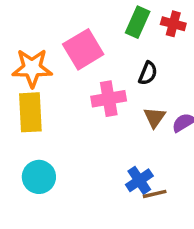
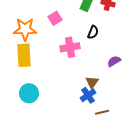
pink square: (83, 49) -> (55, 18), size x0.6
brown triangle: (155, 117) -> (92, 82), moved
brown line: (155, 194) -> (102, 112), moved

